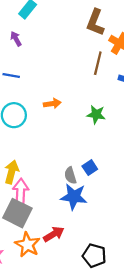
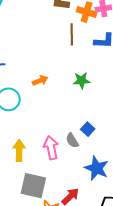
pink arrow: (21, 191) -> (51, 148), moved
blue star: (74, 197) -> (97, 168), moved, turned 30

